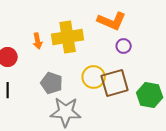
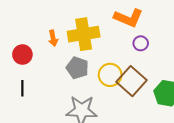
gray pentagon: (52, 83) -> (77, 68), moved
brown square: (115, 83) -> (132, 81), turned -32

